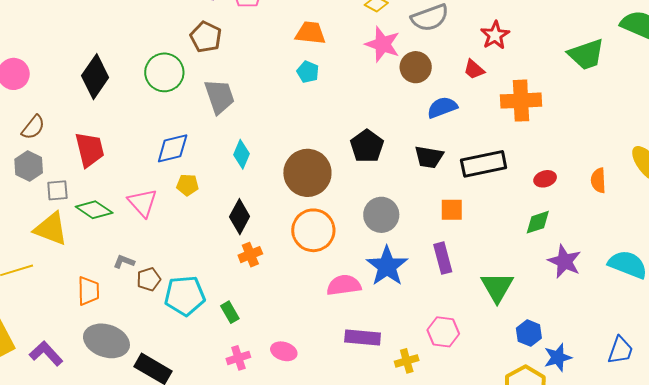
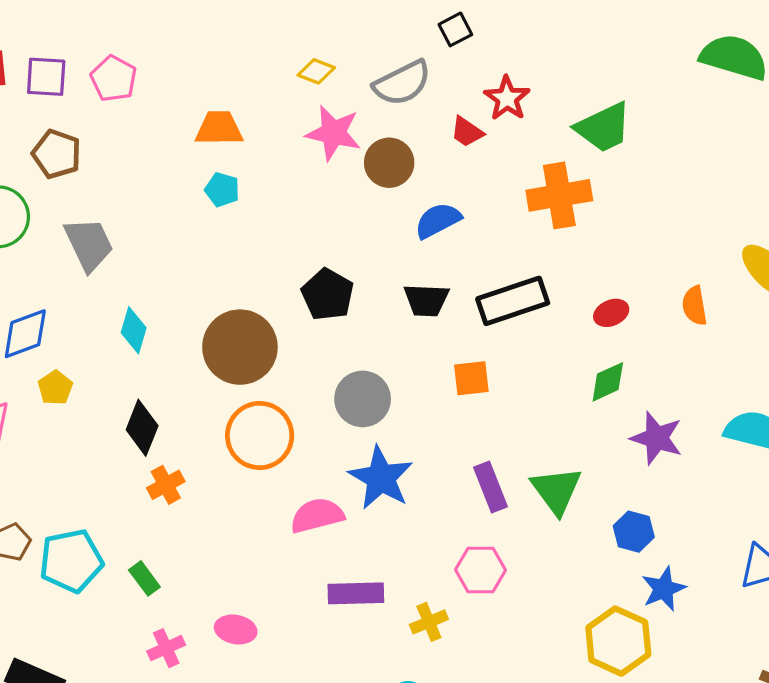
green trapezoid: (586, 54) -> (604, 127), moved
red trapezoid: (474, 70) -> (467, 132), moved
yellow pentagon: (188, 185) -> (55, 388), turned -30
purple rectangle: (443, 258) -> (491, 487), moved
blue hexagon: (529, 333) -> (634, 532), moved

